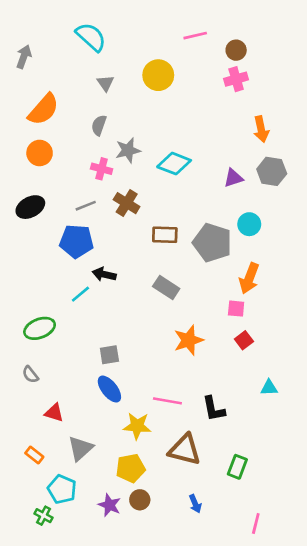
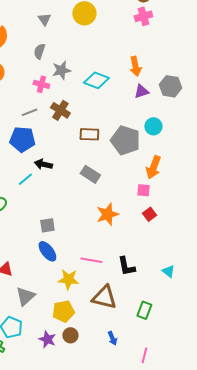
orange arrow: (261, 129) -> (135, 66), moved
cyan triangle: (269, 388) -> (168, 271), moved, turned 40
pink line: (256, 524) -> (144, 355), moved

